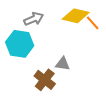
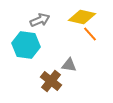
orange line: (93, 23) -> (90, 34), moved

